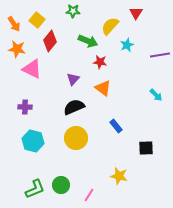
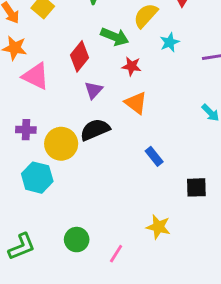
red diamond: (50, 41) -> (79, 56), moved
yellow circle: (76, 138) -> (61, 144), moved
green L-shape: (35, 189) -> (22, 247), moved

